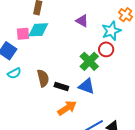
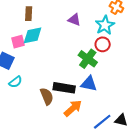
brown semicircle: (43, 78) -> (47, 96), moved
black rectangle: (61, 87) -> (64, 88), size x1.5

